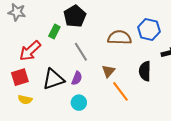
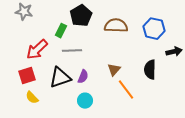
brown semicircle: (120, 38) -> (116, 26), moved
gray line: (81, 52) -> (72, 51), moved, turned -60
yellow semicircle: (25, 100) -> (32, 98), turned 32

